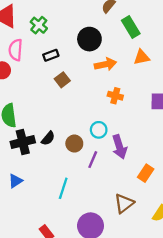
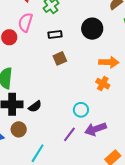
orange arrow: (105, 64) -> (109, 62), moved
brown circle: (74, 144) -> (19, 129), moved
purple arrow: (119, 147) -> (95, 129), turned 75

